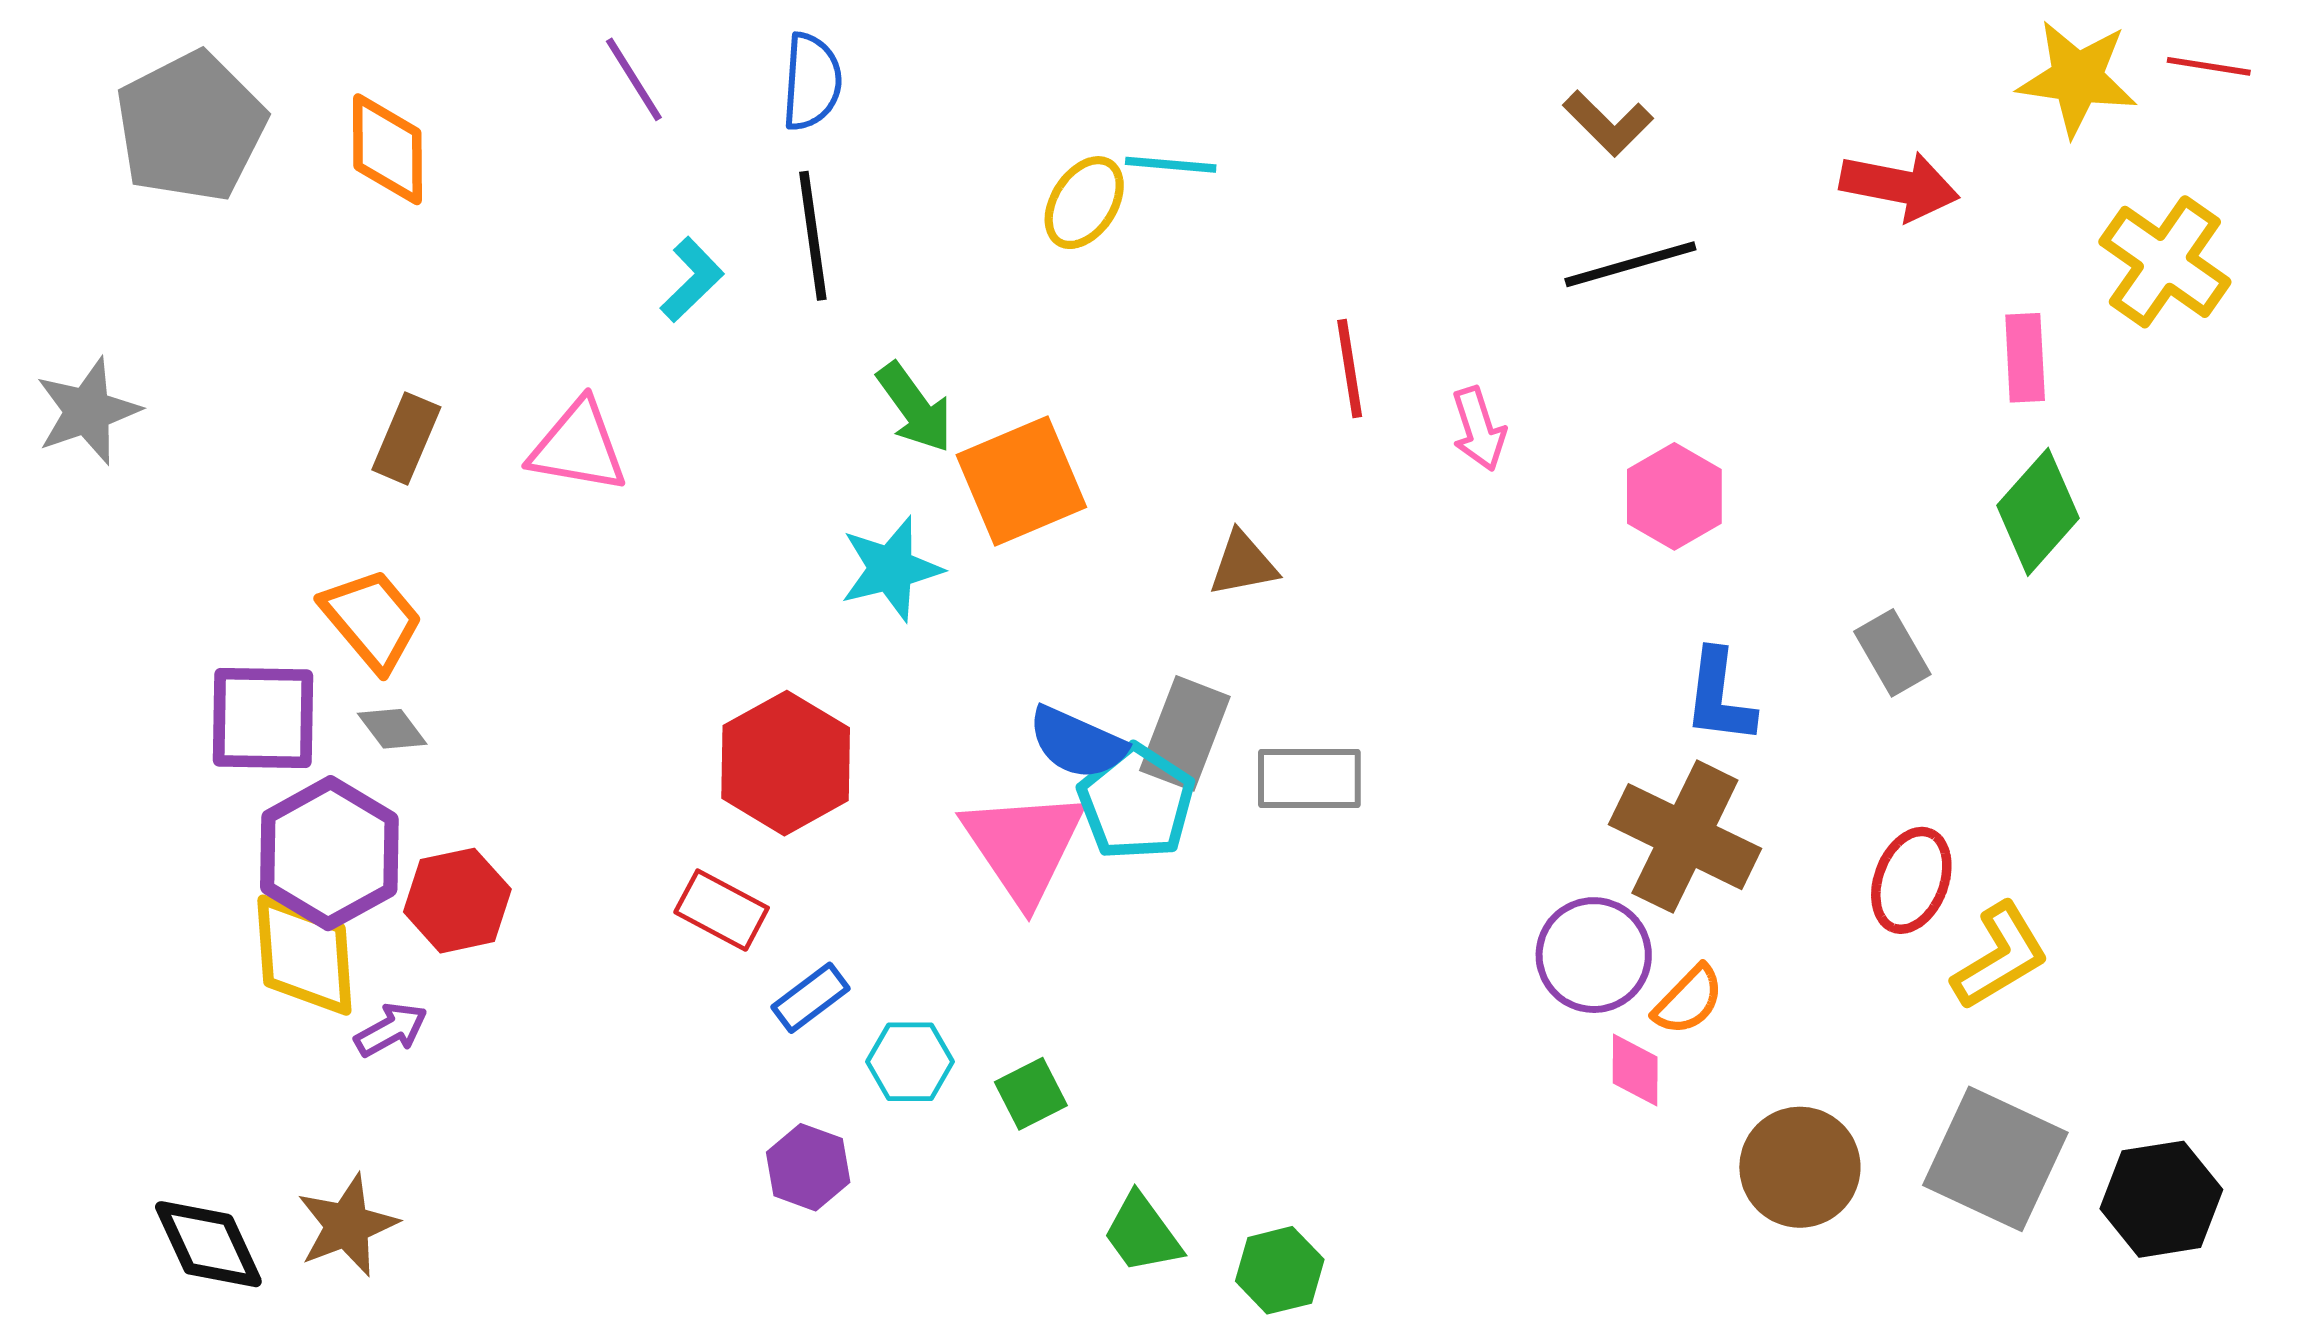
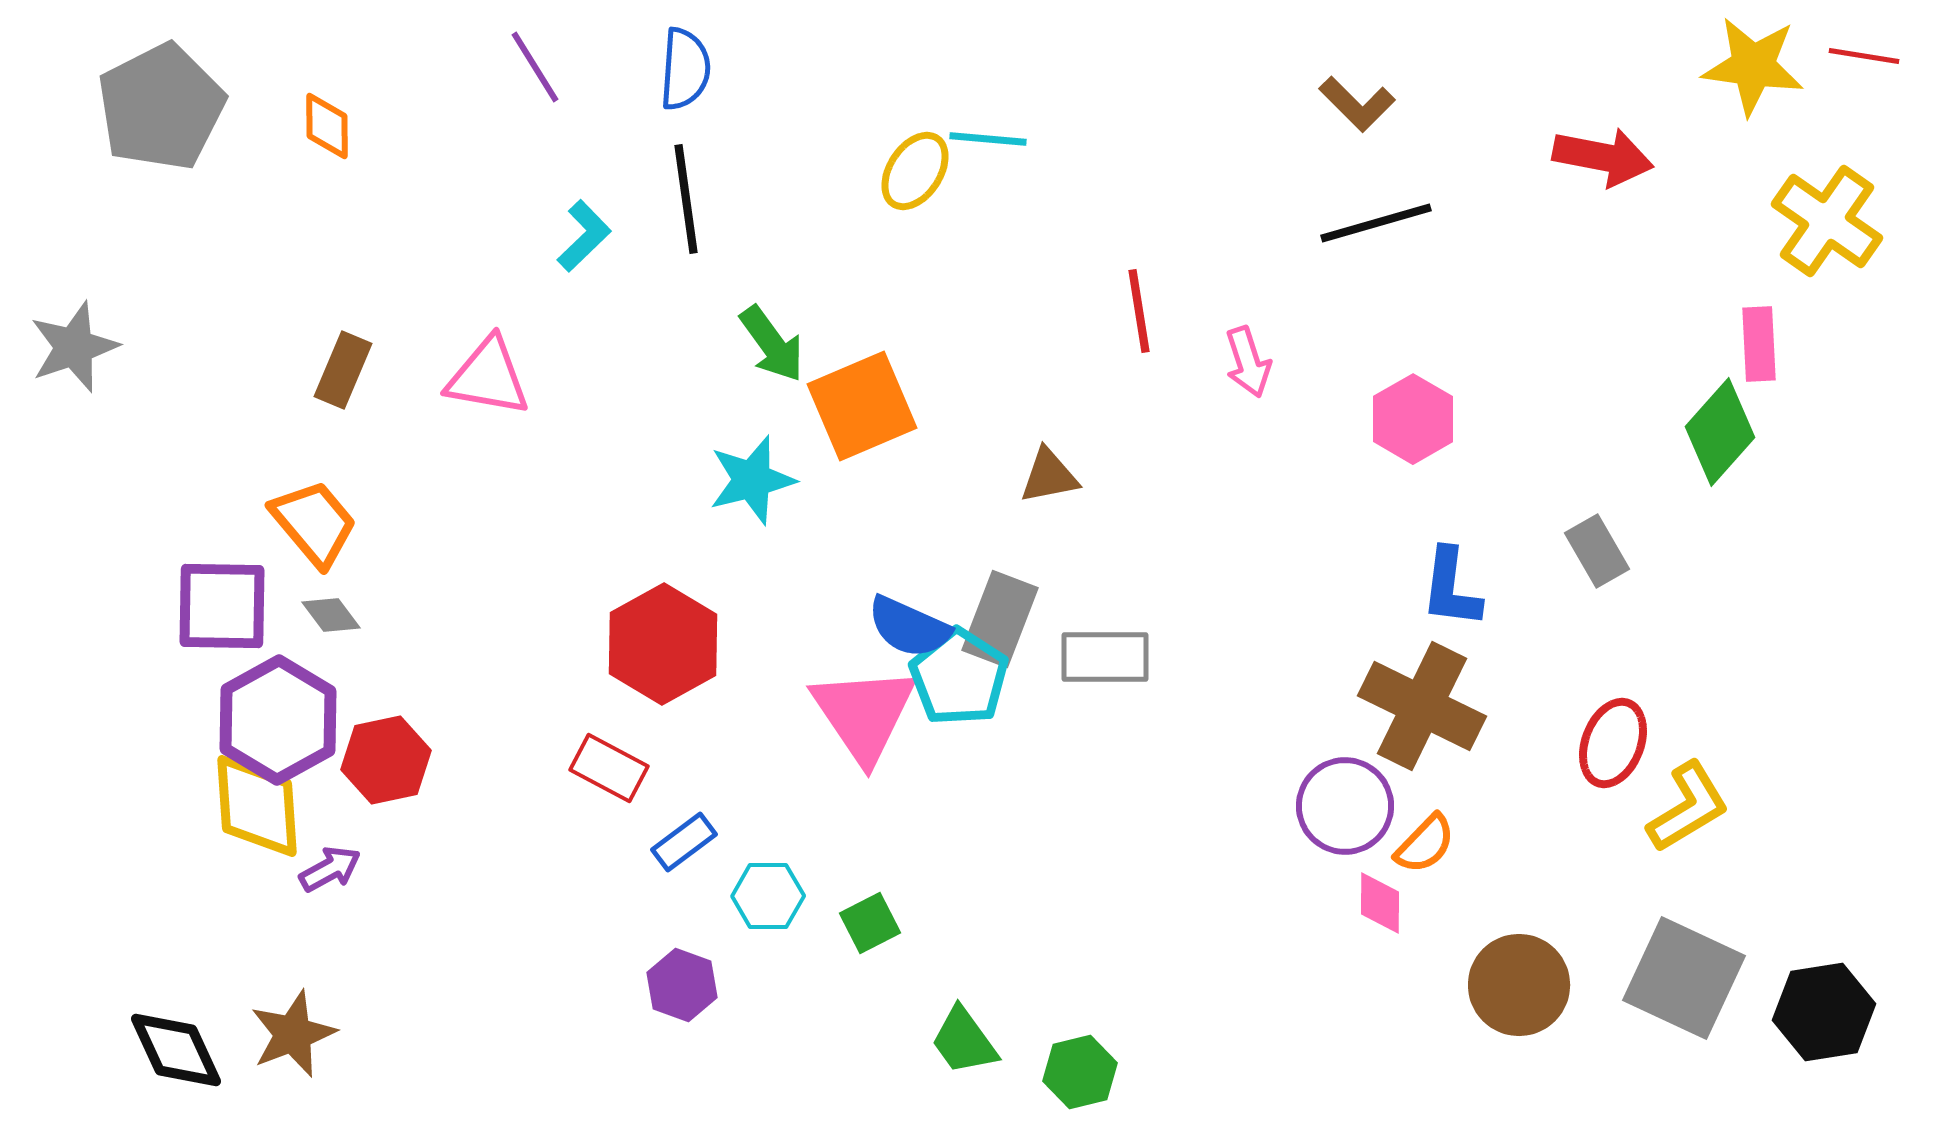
orange diamond: (387, 149) -> (327, 126), size x0.7
pink rectangle: (2025, 358) -> (1759, 344), moved

